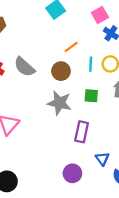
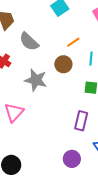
gray semicircle: (24, 67) -> (29, 42), moved
gray star: (59, 103) -> (36, 80), moved

